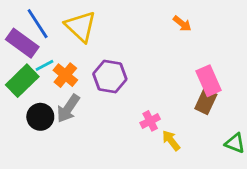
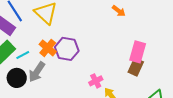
cyan line: (45, 65) -> (23, 55), moved
orange cross: (65, 75) -> (48, 48), moved
pink rectangle: (209, 81) -> (138, 52), turned 40

